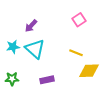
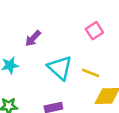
cyan triangle: (35, 49) -> (60, 68), moved

